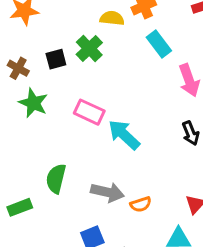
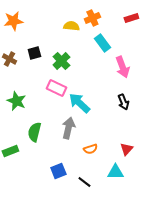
green cross: (89, 48) -> (61, 61), moved
green star: (33, 103) -> (16, 101), moved
gray arrow: (107, 192) -> (68, 128), moved, turned -90

